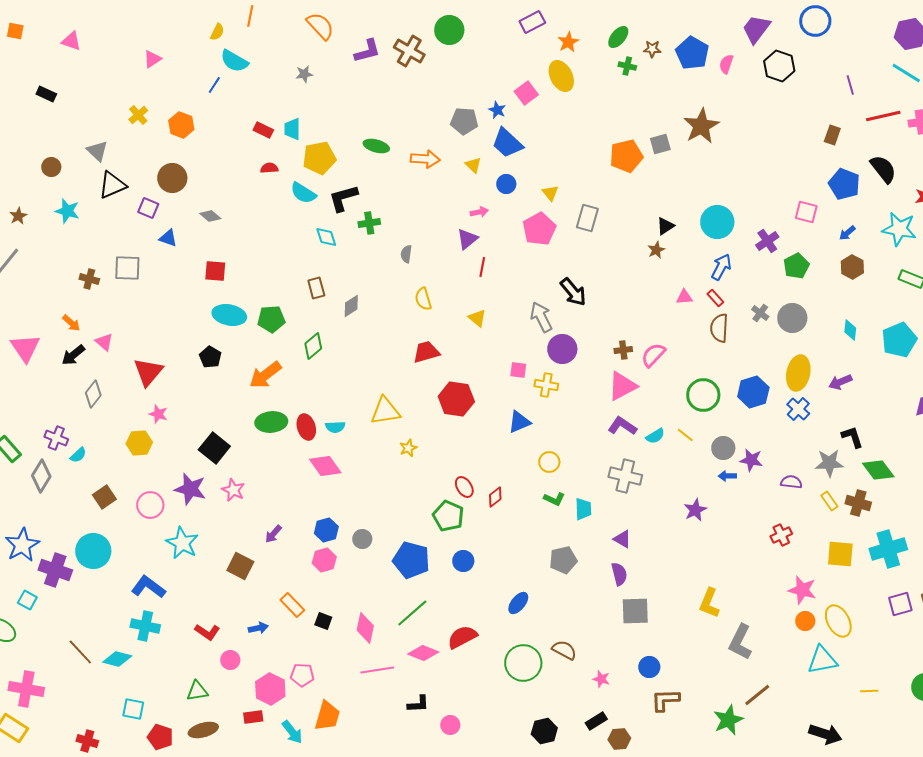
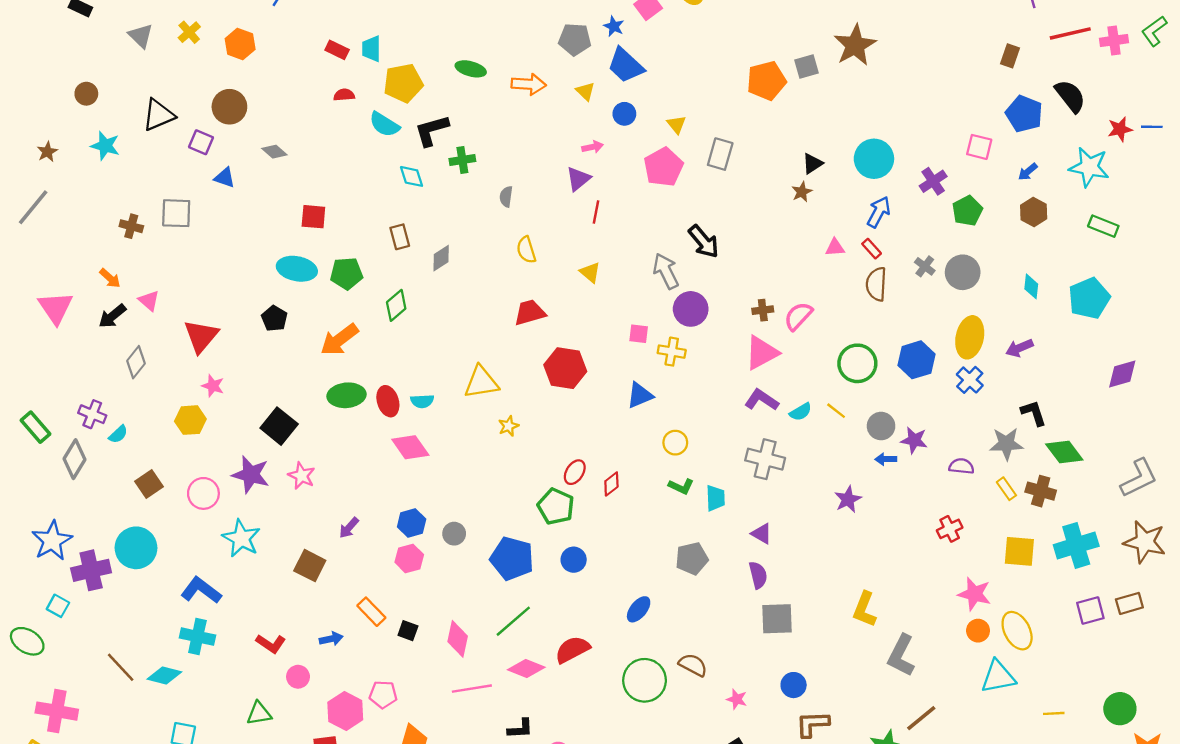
gray triangle: (97, 151) -> (141, 36), moved
red square: (215, 271) -> (313, 217), moved
red ellipse: (464, 487) -> (575, 472), turned 65
purple cross: (55, 570) -> (91, 570), turned -32

